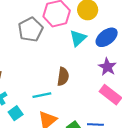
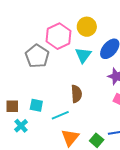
cyan square: (16, 113) -> (36, 105), moved, turned -32

